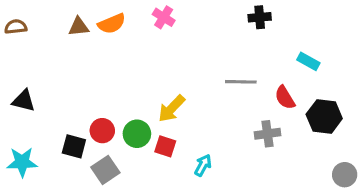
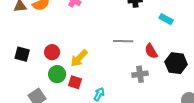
cyan rectangle: (308, 61) -> (166, 19), moved
red circle: (102, 131) -> (52, 52), moved
black square: (74, 146) -> (22, 54), moved

